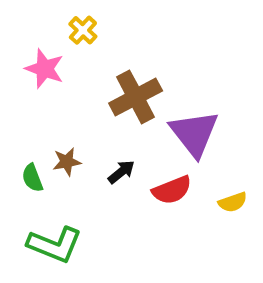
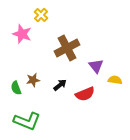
purple triangle: (194, 133) -> (96, 66), size x0.6
yellow semicircle: (233, 202) -> (115, 80), moved, turned -152

